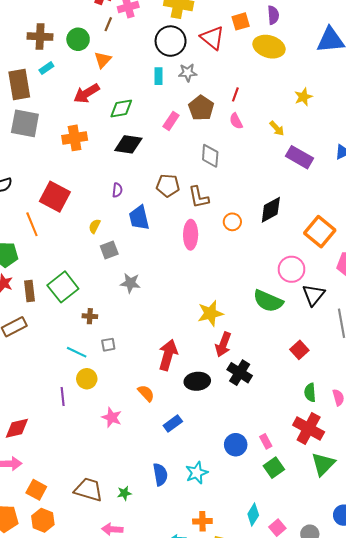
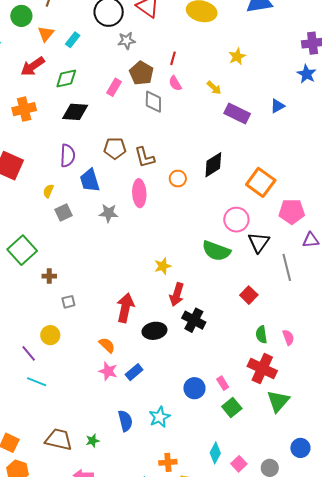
cyan rectangle: (159, 76) -> (73, 40), moved, turned 42
gray diamond: (210, 156) -> (153, 102), moved
purple semicircle: (117, 190) -> (68, 156), size x1.6
gray star: (130, 283) -> (109, 213), moved
yellow star: (210, 313) -> (163, 266), size x0.7
cyan line: (77, 352) -> (37, 382), moved
purple line: (63, 397) -> (29, 353), turned -30
pink star: (112, 417) -> (108, 371), moved

